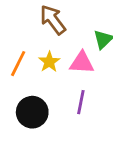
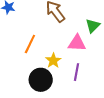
yellow star: (49, 62) -> (53, 61), moved

